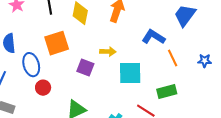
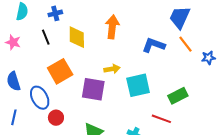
orange line: (173, 58) -> (186, 44), moved
purple square: (85, 67) -> (93, 89), size x1.4

